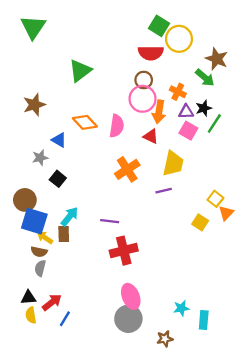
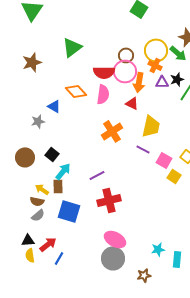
yellow circle: (179, 39) -> (156, 50), moved
red semicircle: (151, 53) -> (104, 72), moved
brown star: (34, 105) -> (32, 62), moved
pink square: (188, 131) -> (164, 160), moved
black square: (58, 179) -> (52, 154), moved
purple line: (164, 191) -> (143, 149), turned 40
blue square: (34, 221) -> (69, 211), moved
purple line: (110, 221) -> (97, 175), turned -35
gray semicircle: (40, 268) -> (38, 215), turned -144
pink ellipse: (131, 296) -> (115, 239), turned -40

